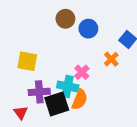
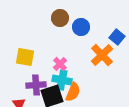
orange cross: (111, 59) -> (102, 55), size x1.6
pink cross: (82, 72) -> (60, 64), moved

